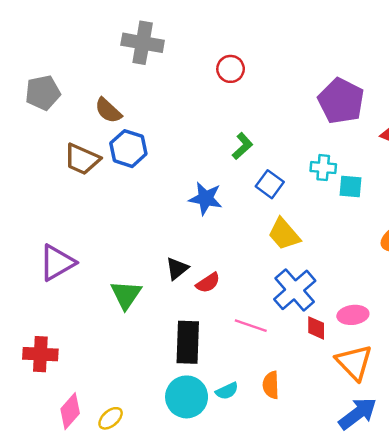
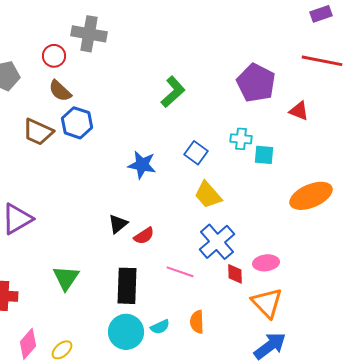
red circle: (231, 69) -> (54, 56), moved
green L-shape: (242, 146) -> (173, 92), moved, size x1.4
green triangle: (126, 295) -> (66, 278), moved

